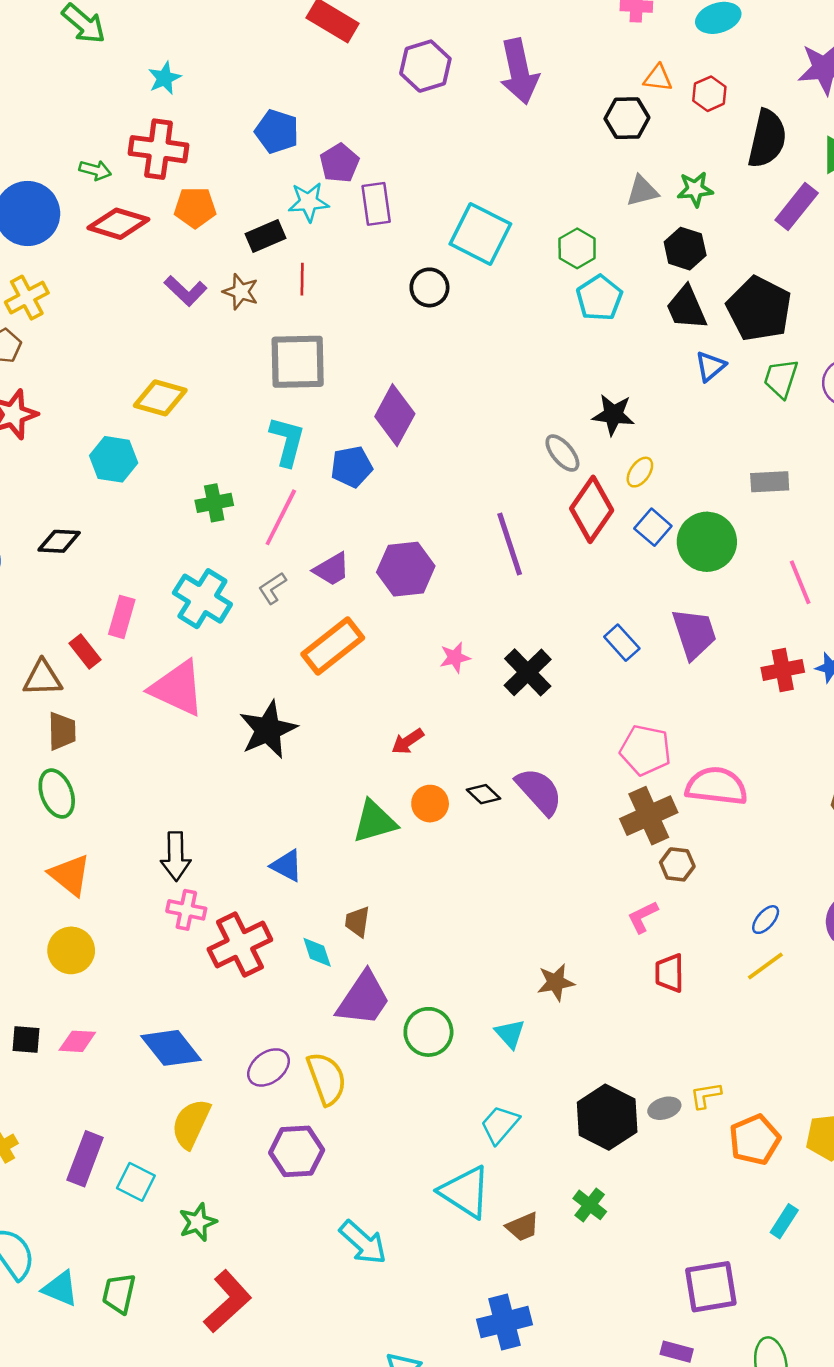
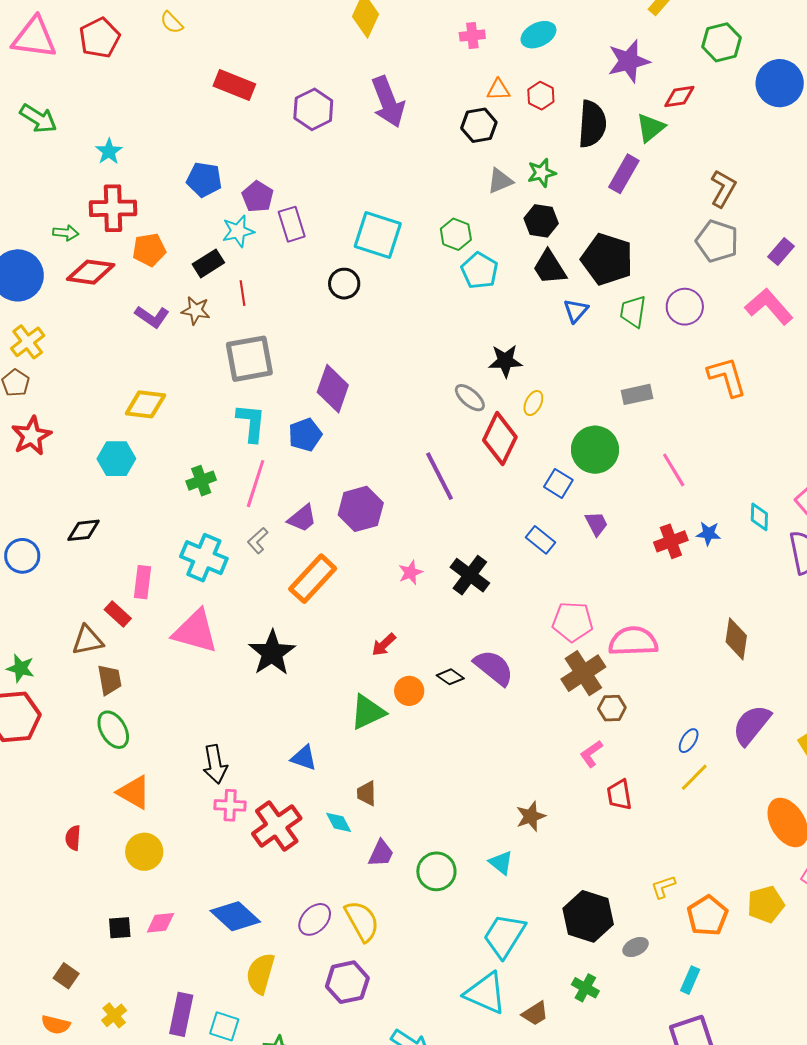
blue square: (653, 527) -> (558, 483), moved
purple trapezoid: (694, 634) -> (596, 524), size x0.6
purple trapezoid: (363, 999) -> (381, 853), size x0.6
gray ellipse: (664, 1108) -> (636, 947), moved
cyan trapezoid: (500, 1125) -> (504, 936), size x1.4
cyan rectangle: (784, 1221) -> (690, 980), moved

